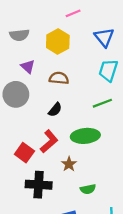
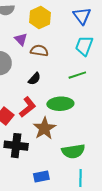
purple triangle: (28, 67) -> (21, 39), moved
brown star: (69, 164) -> (44, 128), size x1.6
green semicircle: (88, 189) -> (73, 151), moved, size x1.6

